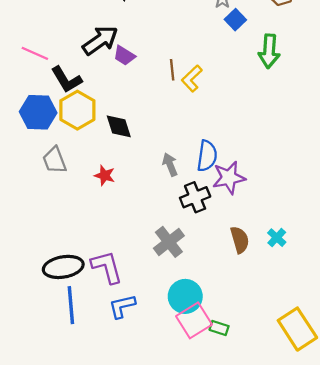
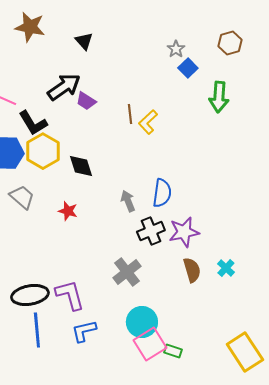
gray trapezoid: (54, 160) -> (22, 197), turned 152
purple star: (229, 178) -> (184, 232), moved

